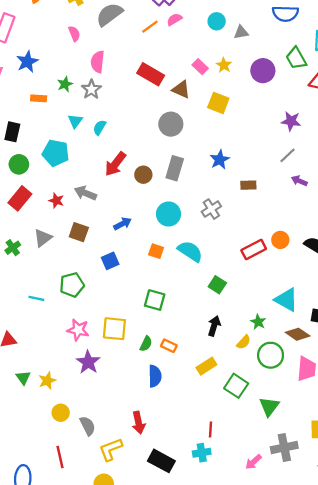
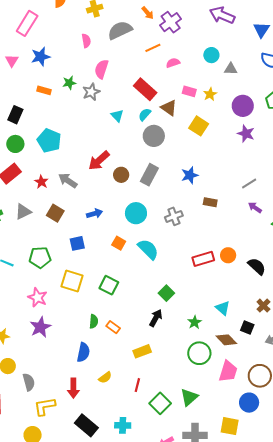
pink semicircle: (174, 19) -> (173, 63), moved
pink rectangle: (200, 67) -> (189, 91), turned -40
cyan triangle: (75, 121) -> (117, 116), moved, turned -32
purple star: (291, 121) -> (246, 134), moved
cyan semicircle: (99, 127) -> (145, 114), moved
green square: (217, 285) -> (166, 293), moved
cyan triangle: (286, 300) -> (223, 308), size x0.7
yellow square: (114, 329) -> (72, 281), moved
yellow semicircle: (244, 342) -> (105, 378), moved
green semicircle: (146, 344) -> (94, 321), turned -32
blue semicircle: (155, 376) -> (83, 352), moved
green square: (236, 386) -> (160, 403), moved
red line: (210, 429) -> (137, 385), moved

